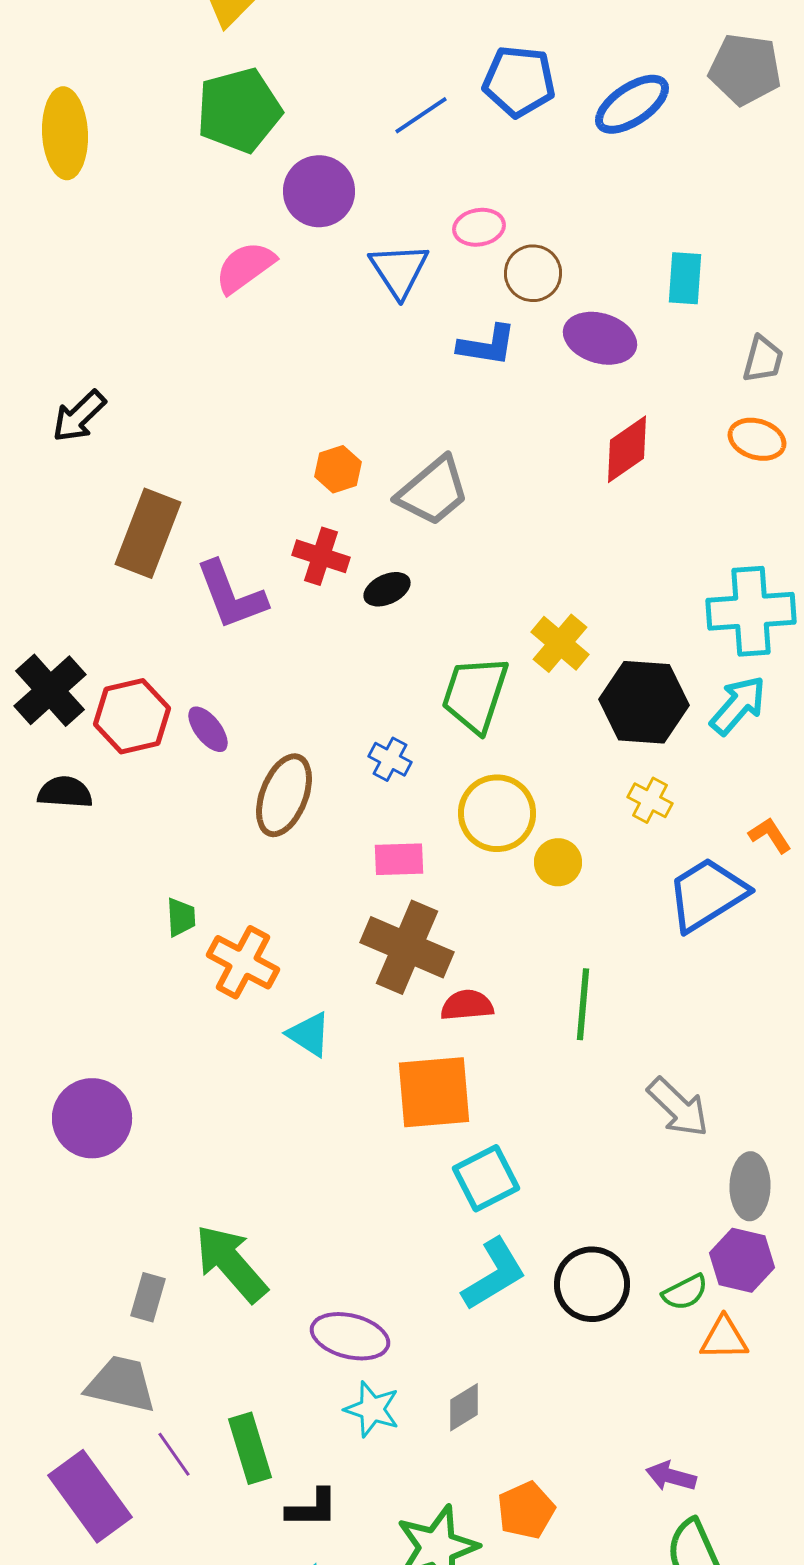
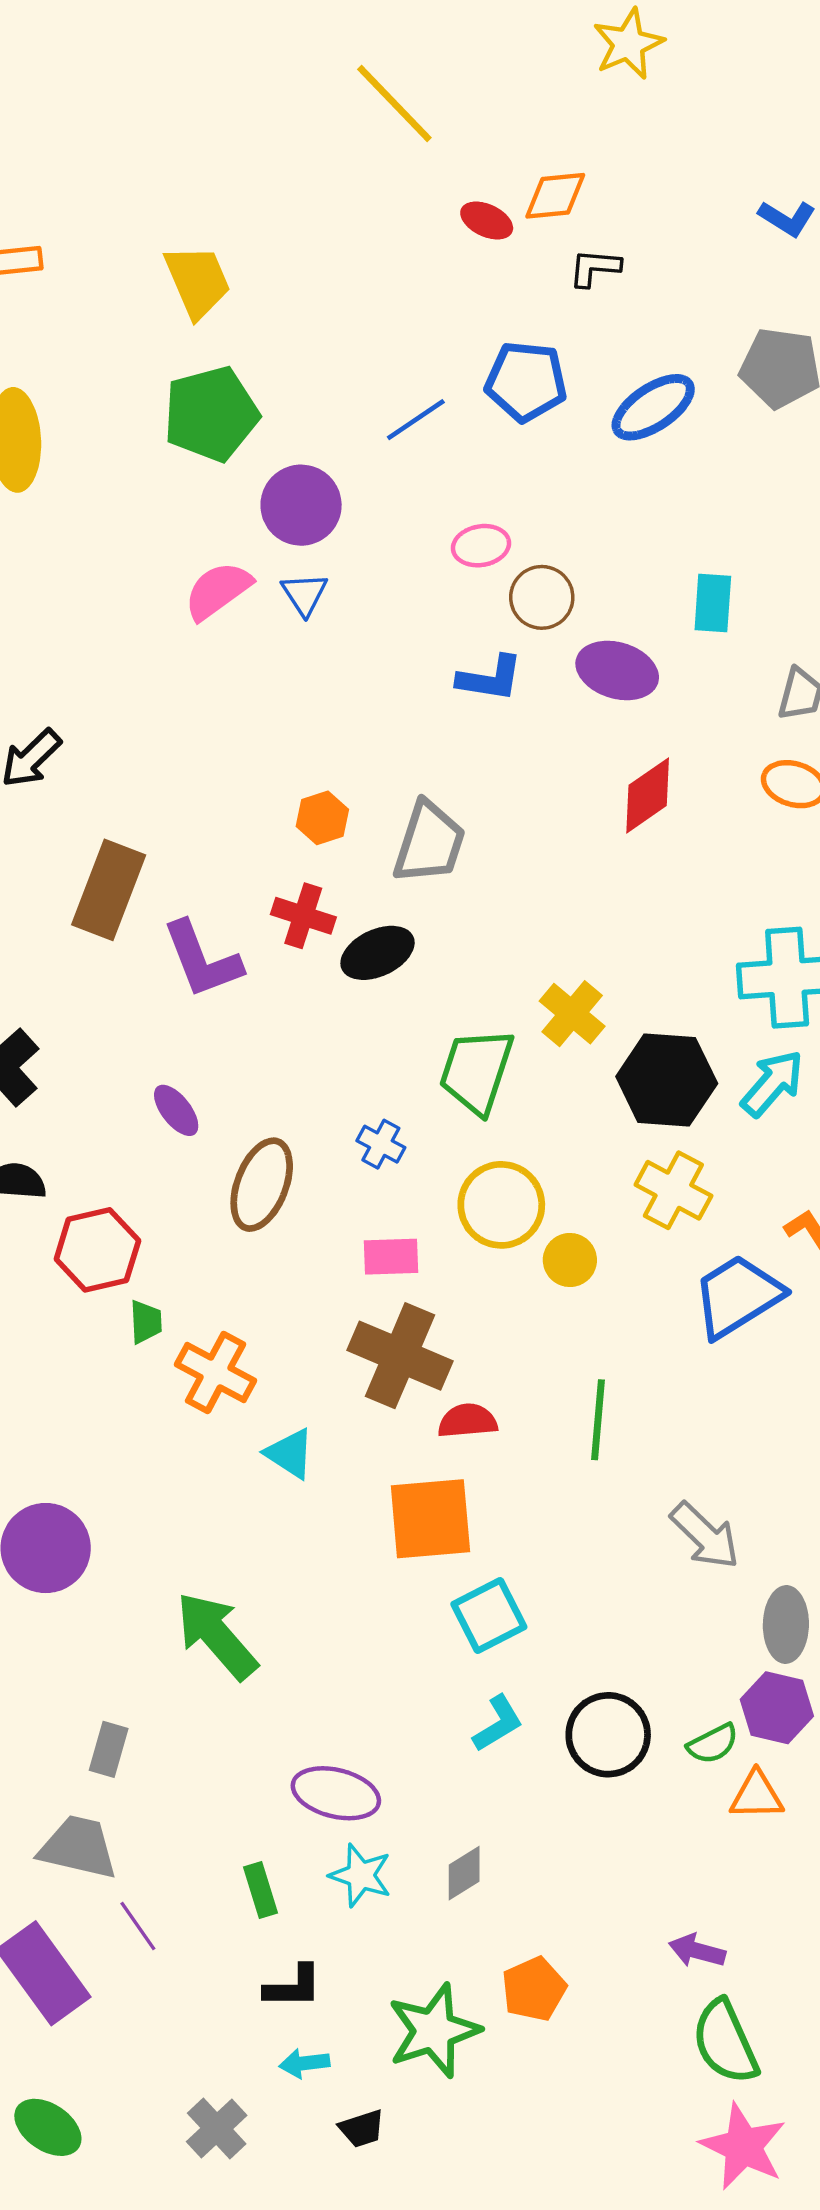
blue triangle: (399, 270) -> (304, 594), moved, size x0.7
gray trapezoid: (433, 491) -> (429, 843), turned -32
black ellipse: (387, 589) -> (378, 953), size x1.4
red hexagon: (132, 716) -> (97, 1250), moved
yellow cross: (650, 800) -> (673, 1190), size x1.5
green arrow: (231, 1263) -> (217, 1636), moved
cyan L-shape: (494, 1274) -> (498, 1724), size x0.7
green rectangle: (250, 1448) -> (261, 1890), moved, size x0.7

